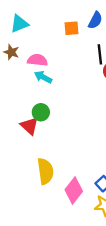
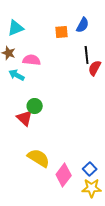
cyan arrow: (43, 77) -> (17, 75), moved
yellow semicircle: (45, 171) -> (39, 158), turned -50

